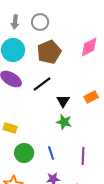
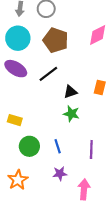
brown pentagon: (49, 52) -> (56, 40), turned -30
orange rectangle: (91, 97) -> (100, 87), turned -48
black triangle: (63, 101) -> (70, 92), turned 40

